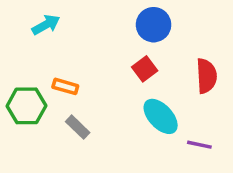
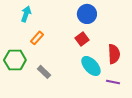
cyan arrow: (46, 25) -> (26, 14), turned -42
red semicircle: (206, 76) -> (114, 54), moved
orange rectangle: (65, 86) -> (37, 38), moved, turned -64

